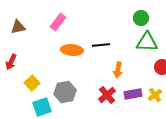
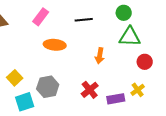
black line: (101, 45) -> (84, 20), moved
orange arrow: (118, 70) -> (100, 56), moved
purple rectangle: (133, 94) -> (116, 99), moved

